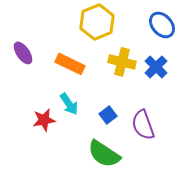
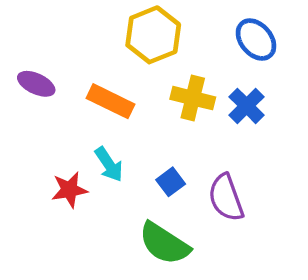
purple ellipse: (23, 53) -> (36, 84), turned -30

